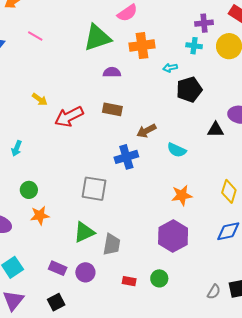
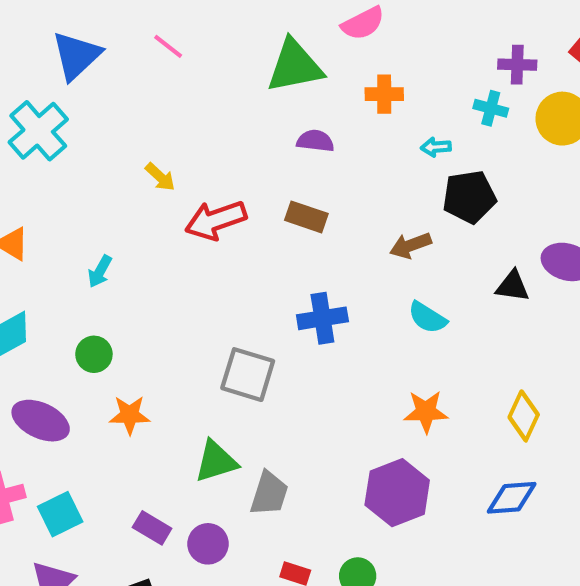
orange cross: (142, 46) -> (384, 94), size x0.7
brown arrow: (146, 131) -> (411, 245), moved
green circle: (29, 190) -> (94, 354), moved

